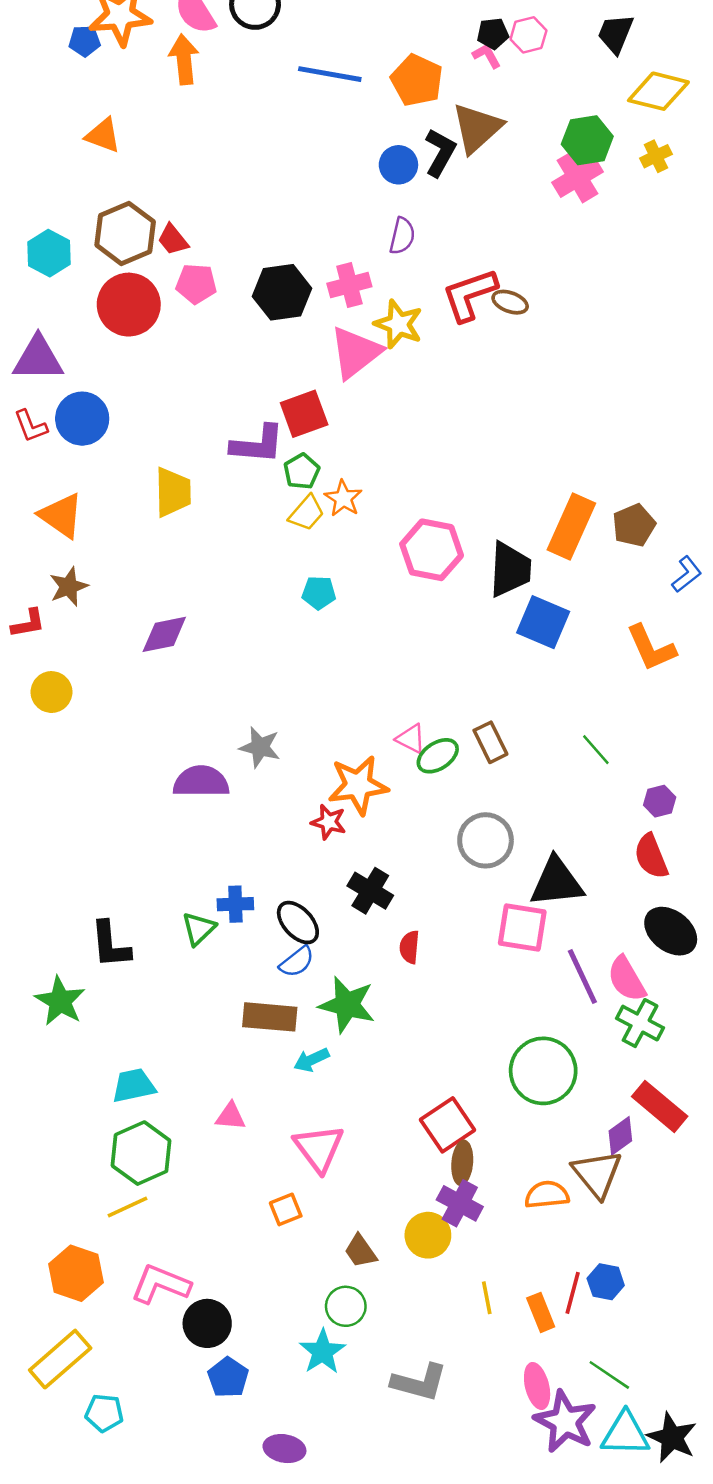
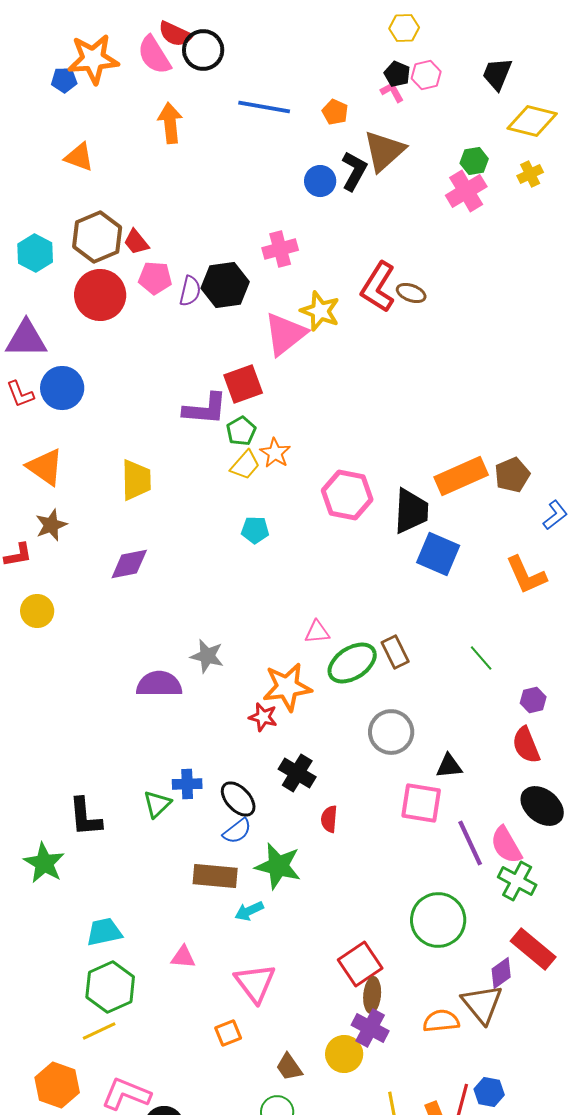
black pentagon: (493, 34) -> (397, 74), turned 30
orange arrow: (184, 59) -> (170, 123), moved
orange pentagon: (417, 80) -> (335, 112), size x0.6
green hexagon: (587, 140) -> (474, 161), size x0.7
purple semicircle: (402, 236) -> (190, 291), moved
pink cross: (349, 285) -> (280, 249), moved
red L-shape: (470, 295) -> (378, 287), turned -39
yellow trapezoid: (173, 492) -> (136, 480), moved
orange rectangle: (571, 527) -> (461, 476), turned 42
pink triangle: (411, 739) -> (317, 632), moved, turned -32
green ellipse: (438, 756) -> (352, 663), size x1.4
black triangle: (557, 882) -> (449, 766), size x0.6

